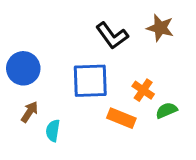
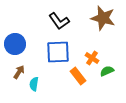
brown star: (160, 28) -> (103, 18), size x1.4
black L-shape: (112, 36) -> (59, 21), moved
orange rectangle: (121, 118) -> (78, 76), turned 30

